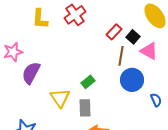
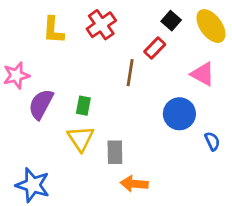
black square: (133, 37) -> (171, 21), moved
brown line: (121, 56) -> (130, 73), moved
green rectangle: (88, 82) -> (83, 106), moved, turned -40

